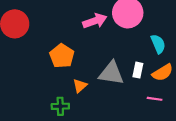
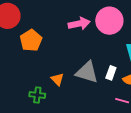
orange pentagon: (62, 56) -> (31, 40), moved
orange triangle: (80, 86) -> (57, 79), turned -40

